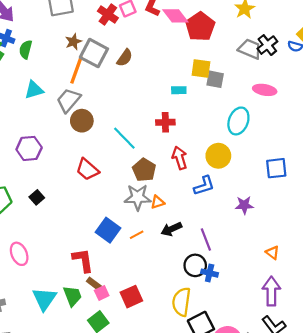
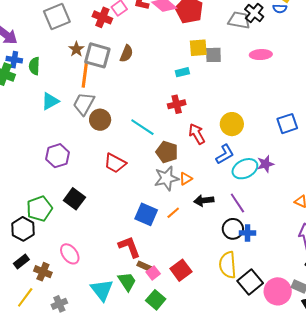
cyan ellipse: (238, 121) -> (245, 169), moved, turned 55
black square: (37, 197) -> (74, 199), size x1.5
black arrow: (171, 229) -> (204, 200), turned 30

